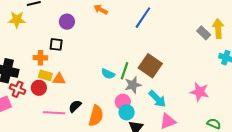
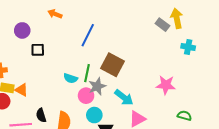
blue line: (143, 18) -> (88, 35), moved
black square: (56, 44) -> (38, 50), moved
orange triangle: (59, 79) -> (22, 90), turned 32
pink circle: (123, 102) -> (86, 96), moved
black semicircle: (75, 106) -> (41, 115), turned -56

